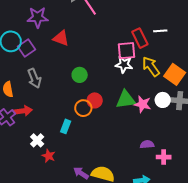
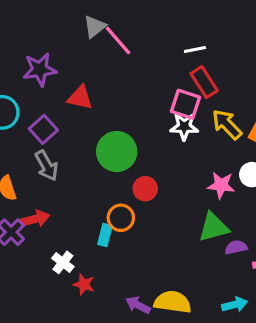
white line: (160, 31) -> (195, 50), moved
purple square: (27, 48) -> (43, 129), moved
pink square: (126, 51) -> (185, 104), turned 30
green circle: (80, 75) -> (117, 152), size x1.6
green triangle: (126, 100) -> (214, 227), moved
orange circle: (83, 108) -> (121, 218), moved

